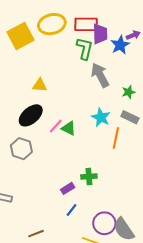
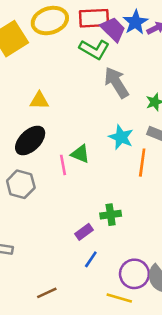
purple trapezoid: (100, 34) -> (113, 29), turned -40
blue star: (120, 45) -> (135, 22), moved
green L-shape: (85, 48) -> (94, 49), turned 110
pink line: (56, 126) -> (63, 165), moved, turned -49

